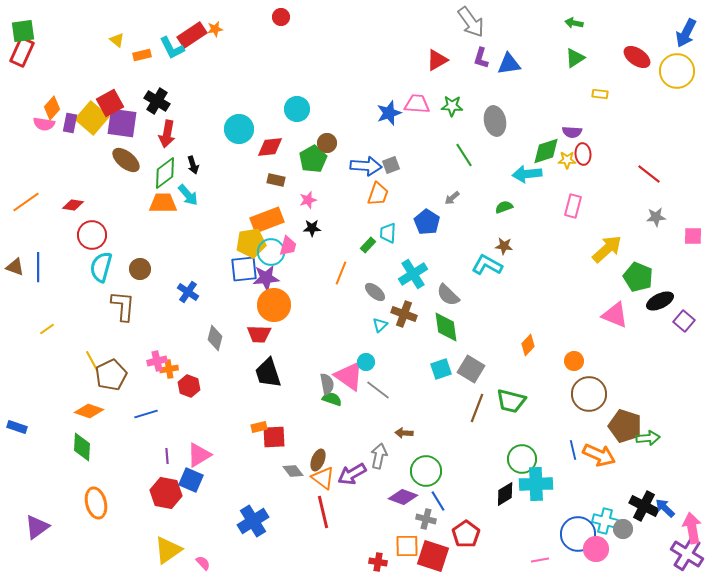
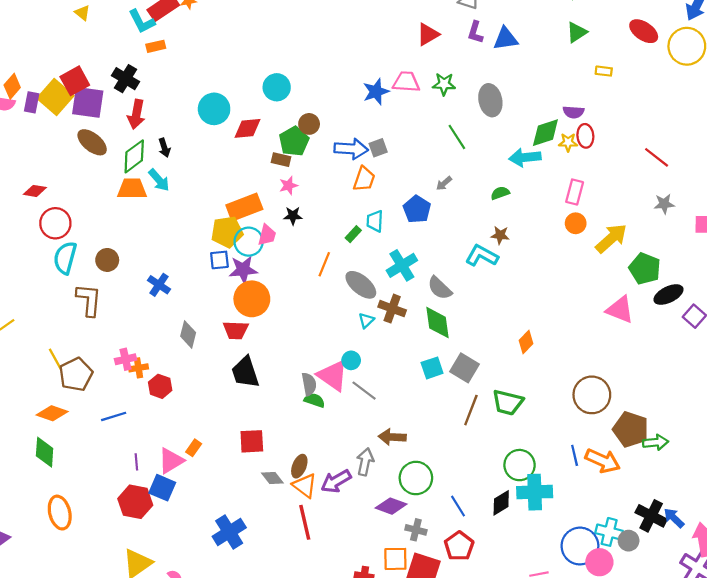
orange rectangle: (142, 55) -> (156, 46), moved
brown rectangle: (276, 180) -> (281, 160), moved
blue square: (244, 269) -> (219, 260), size x0.7
gray ellipse: (375, 292) -> (361, 285), size x1.4
orange circle: (574, 361) -> (576, 223), moved
orange rectangle: (259, 427) -> (194, 448), moved, turned -42
brown arrow: (404, 433) -> (392, 437), size x1.4
blue line: (438, 501) -> (458, 506), moved

